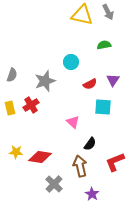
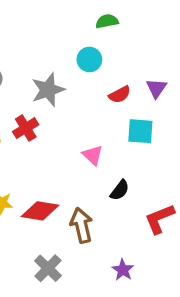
green semicircle: (104, 45) -> (107, 21), moved
brown arrow: (80, 166) -> (81, 225), moved
gray cross: (54, 184) -> (48, 268), moved

